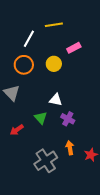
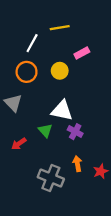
white triangle: (56, 100) -> (62, 111), size x1.5
gray cross: (46, 161) -> (51, 178), turned -35

